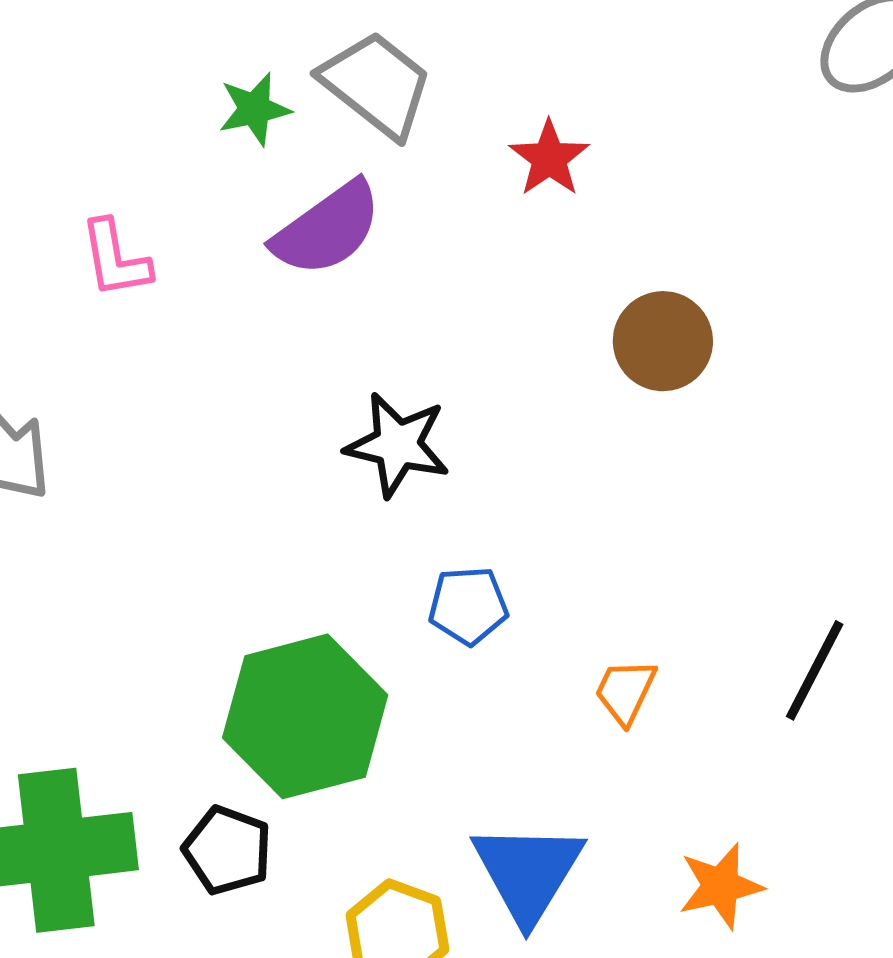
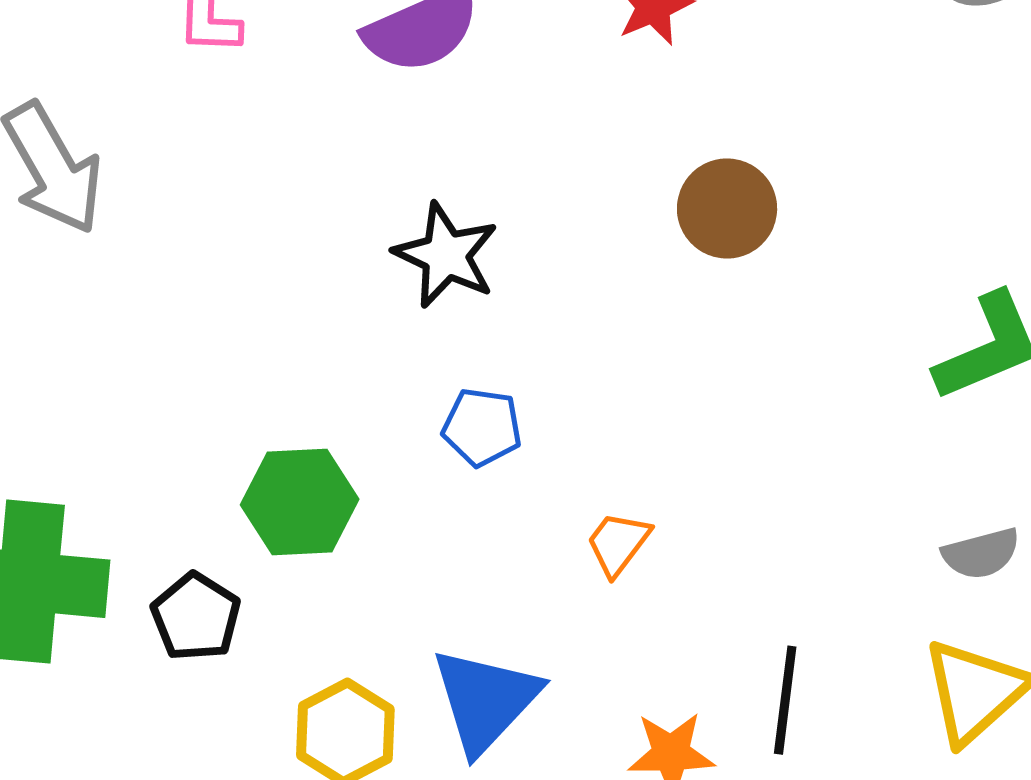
black line: (815, 670) -> (785, 700), moved, turned -32
green hexagon: (305, 716) -> (300, 502), size x0.7

